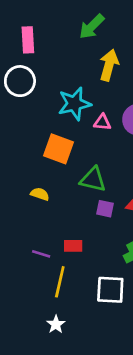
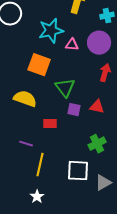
green triangle: (93, 179) -> (65, 88), turned 40
yellow semicircle: (40, 194) -> (25, 99), size x1.6
red rectangle: (73, 246) -> (50, 124), moved

